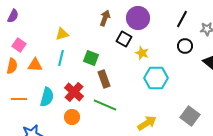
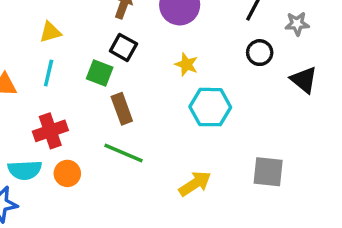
black square: (124, 39) -> (123, 47), moved
red cross: (74, 92) -> (50, 131), moved, turned 30
cyan semicircle: (47, 97) -> (25, 170), moved, turned 72
gray square: (190, 116) -> (268, 172), turned -30

